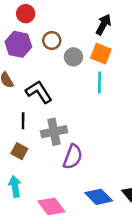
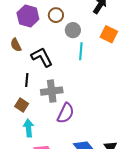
orange square: (101, 54) -> (109, 34), moved
cyan line: (99, 83) -> (81, 51), moved
cyan arrow: (15, 186) -> (29, 128), moved

